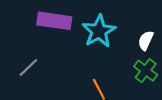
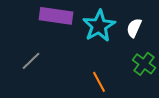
white semicircle: (146, 41) -> (134, 28), moved

